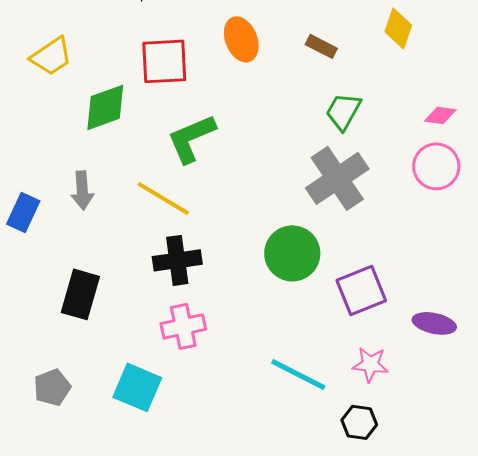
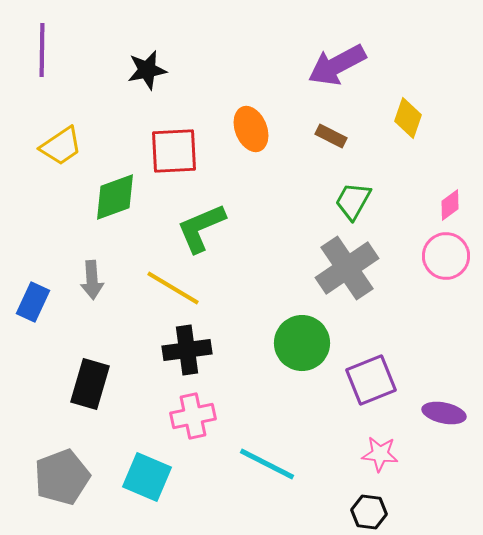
pink diamond: (440, 115) -> (450, 205), turned -44
cyan line: (298, 374) -> (267, 464), moved
gray pentagon: (52, 387) -> (62, 477), size x1.5

